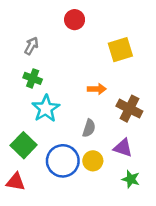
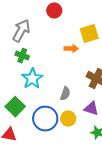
gray arrow: (31, 46) -> (21, 31), size x1.6
orange arrow: (97, 89) -> (71, 49), moved

